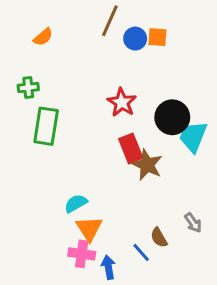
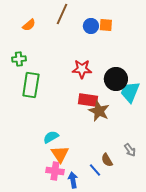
brown line: (110, 21) -> (62, 14), moved
red star: (122, 102) -> (82, 69), turned -30
red rectangle: (131, 148) -> (88, 100), turned -60

